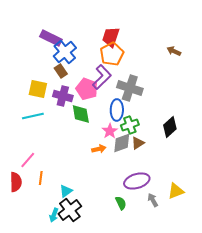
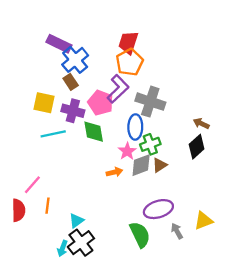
brown arrow: (174, 51) -> (201, 124), moved
cyan line: (33, 116) -> (53, 134), moved
green semicircle: (121, 203) -> (140, 235), size x1.6

